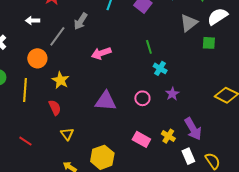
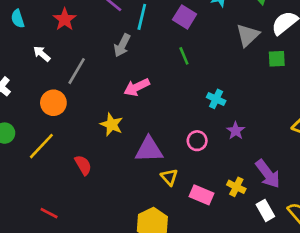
white arrow: (33, 21) -> (42, 54), turned 48
gray arrow: (81, 21) -> (122, 45), moved
green line: (149, 47) -> (184, 56), moved
yellow star: (60, 80) -> (112, 125), moved
yellow line: (25, 90) -> (41, 146), turned 45
yellow triangle: (67, 134) -> (169, 177), moved

